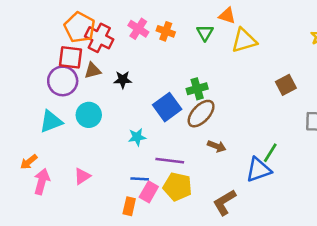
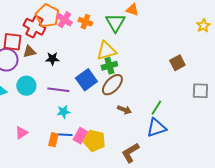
orange pentagon: (80, 27) -> (47, 16), moved
green triangle: (205, 33) -> (115, 23), size x1.5
yellow triangle: (244, 40) -> (106, 51), moved
cyan star: (137, 137) -> (63, 112), moved
green line: (270, 153) -> (156, 108), moved
purple line: (170, 161) -> (58, 90), moved
pink rectangle: (149, 192) -> (80, 136), moved
orange rectangle: (129, 206) -> (53, 140), moved

